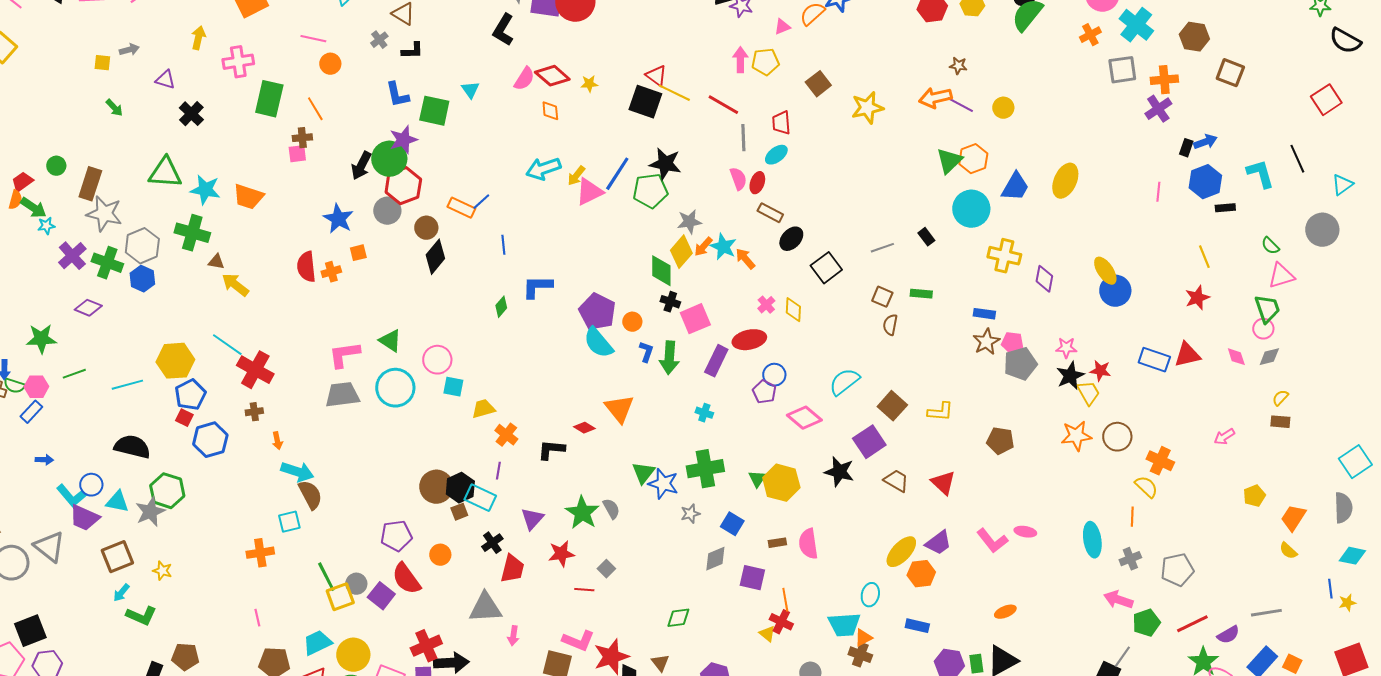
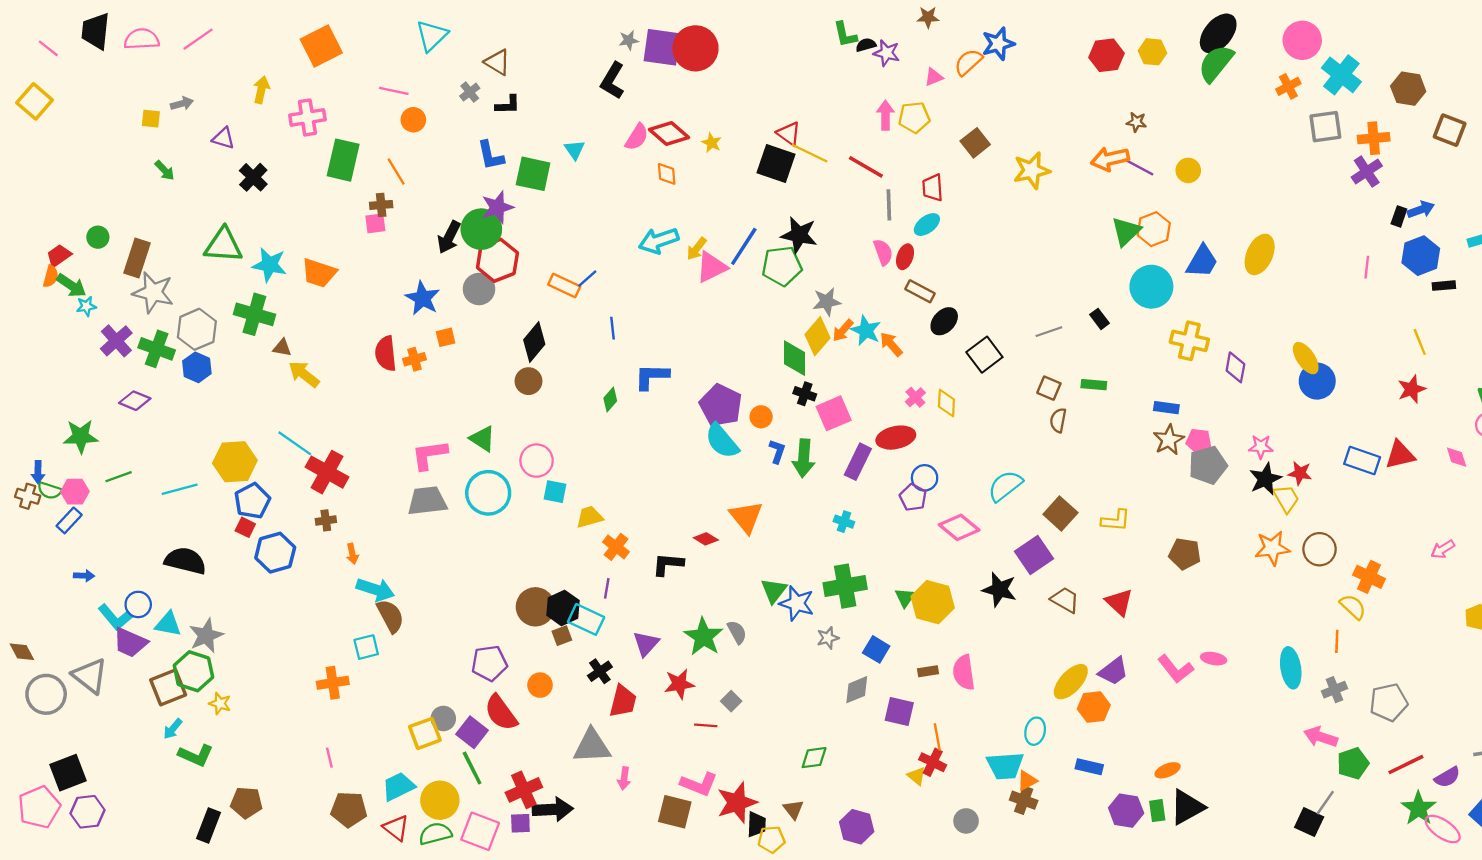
yellow star: (589, 84) -> (712, 143), turned 30
brown circle: (426, 228) -> (528, 381), moved
green hexagon: (167, 491) -> (193, 671), moved
green line: (326, 577) -> (472, 768), moved
orange ellipse: (1005, 612) -> (1168, 770), moved

